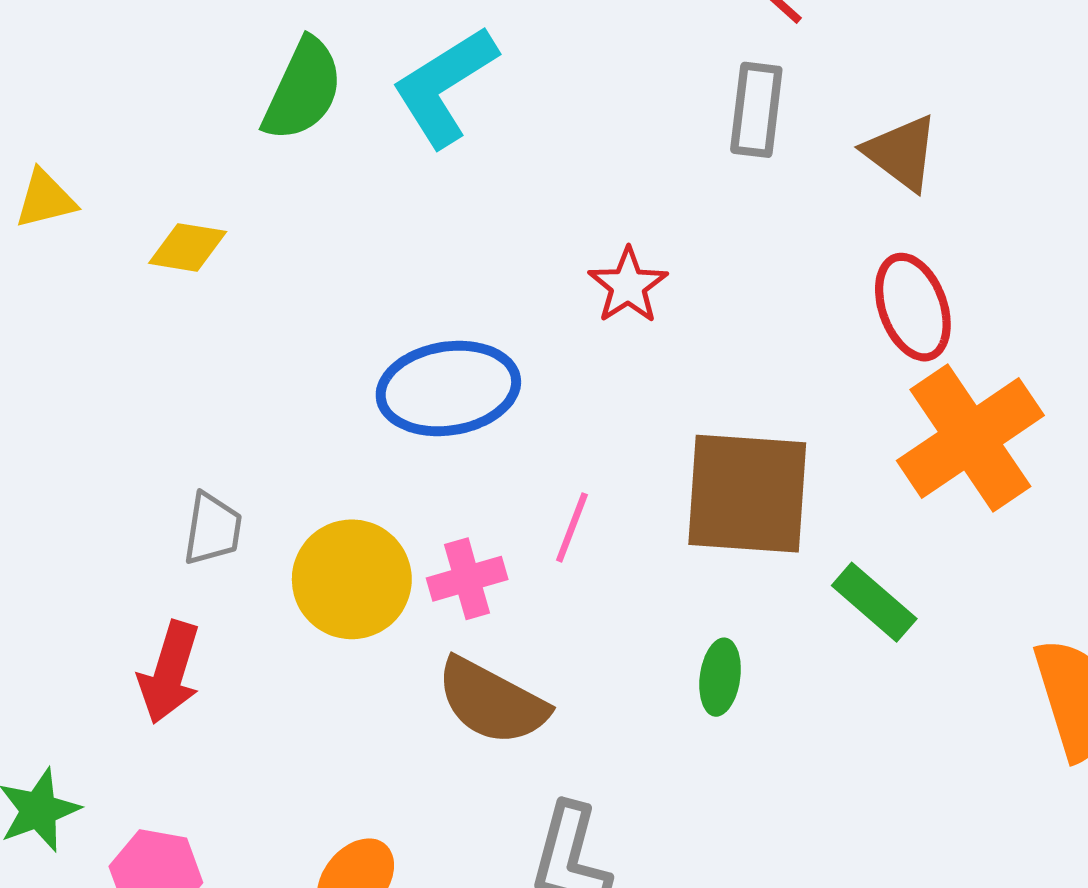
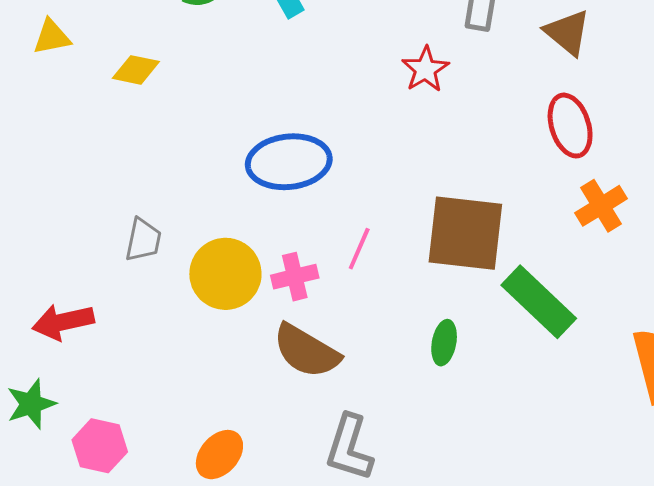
red star: (628, 286) -> (425, 69), moved
orange cross: (970, 438) -> (601, 206), size x0.6
green rectangle: (874, 602) -> (539, 302), size x1.5
red arrow: (169, 672) -> (63, 322), moved, turned 58

